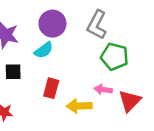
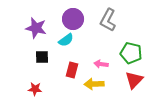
green pentagon: (115, 57) -> (131, 53), moved
pink arrow: (103, 89) -> (101, 64), moved

